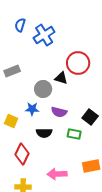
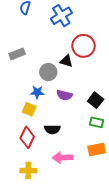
blue cross: (44, 35) -> (61, 16), moved
yellow square: (11, 121) -> (29, 109), moved
black semicircle: (44, 133) -> (52, 129), moved
green rectangle: (74, 134) -> (97, 122), moved

